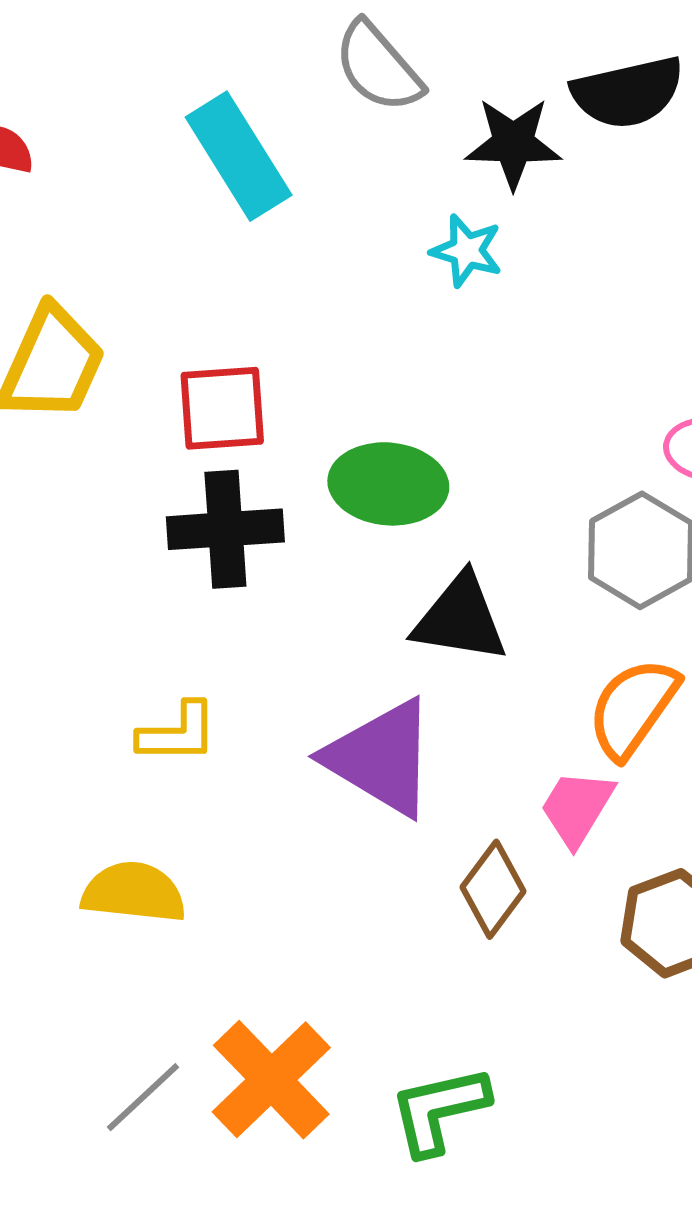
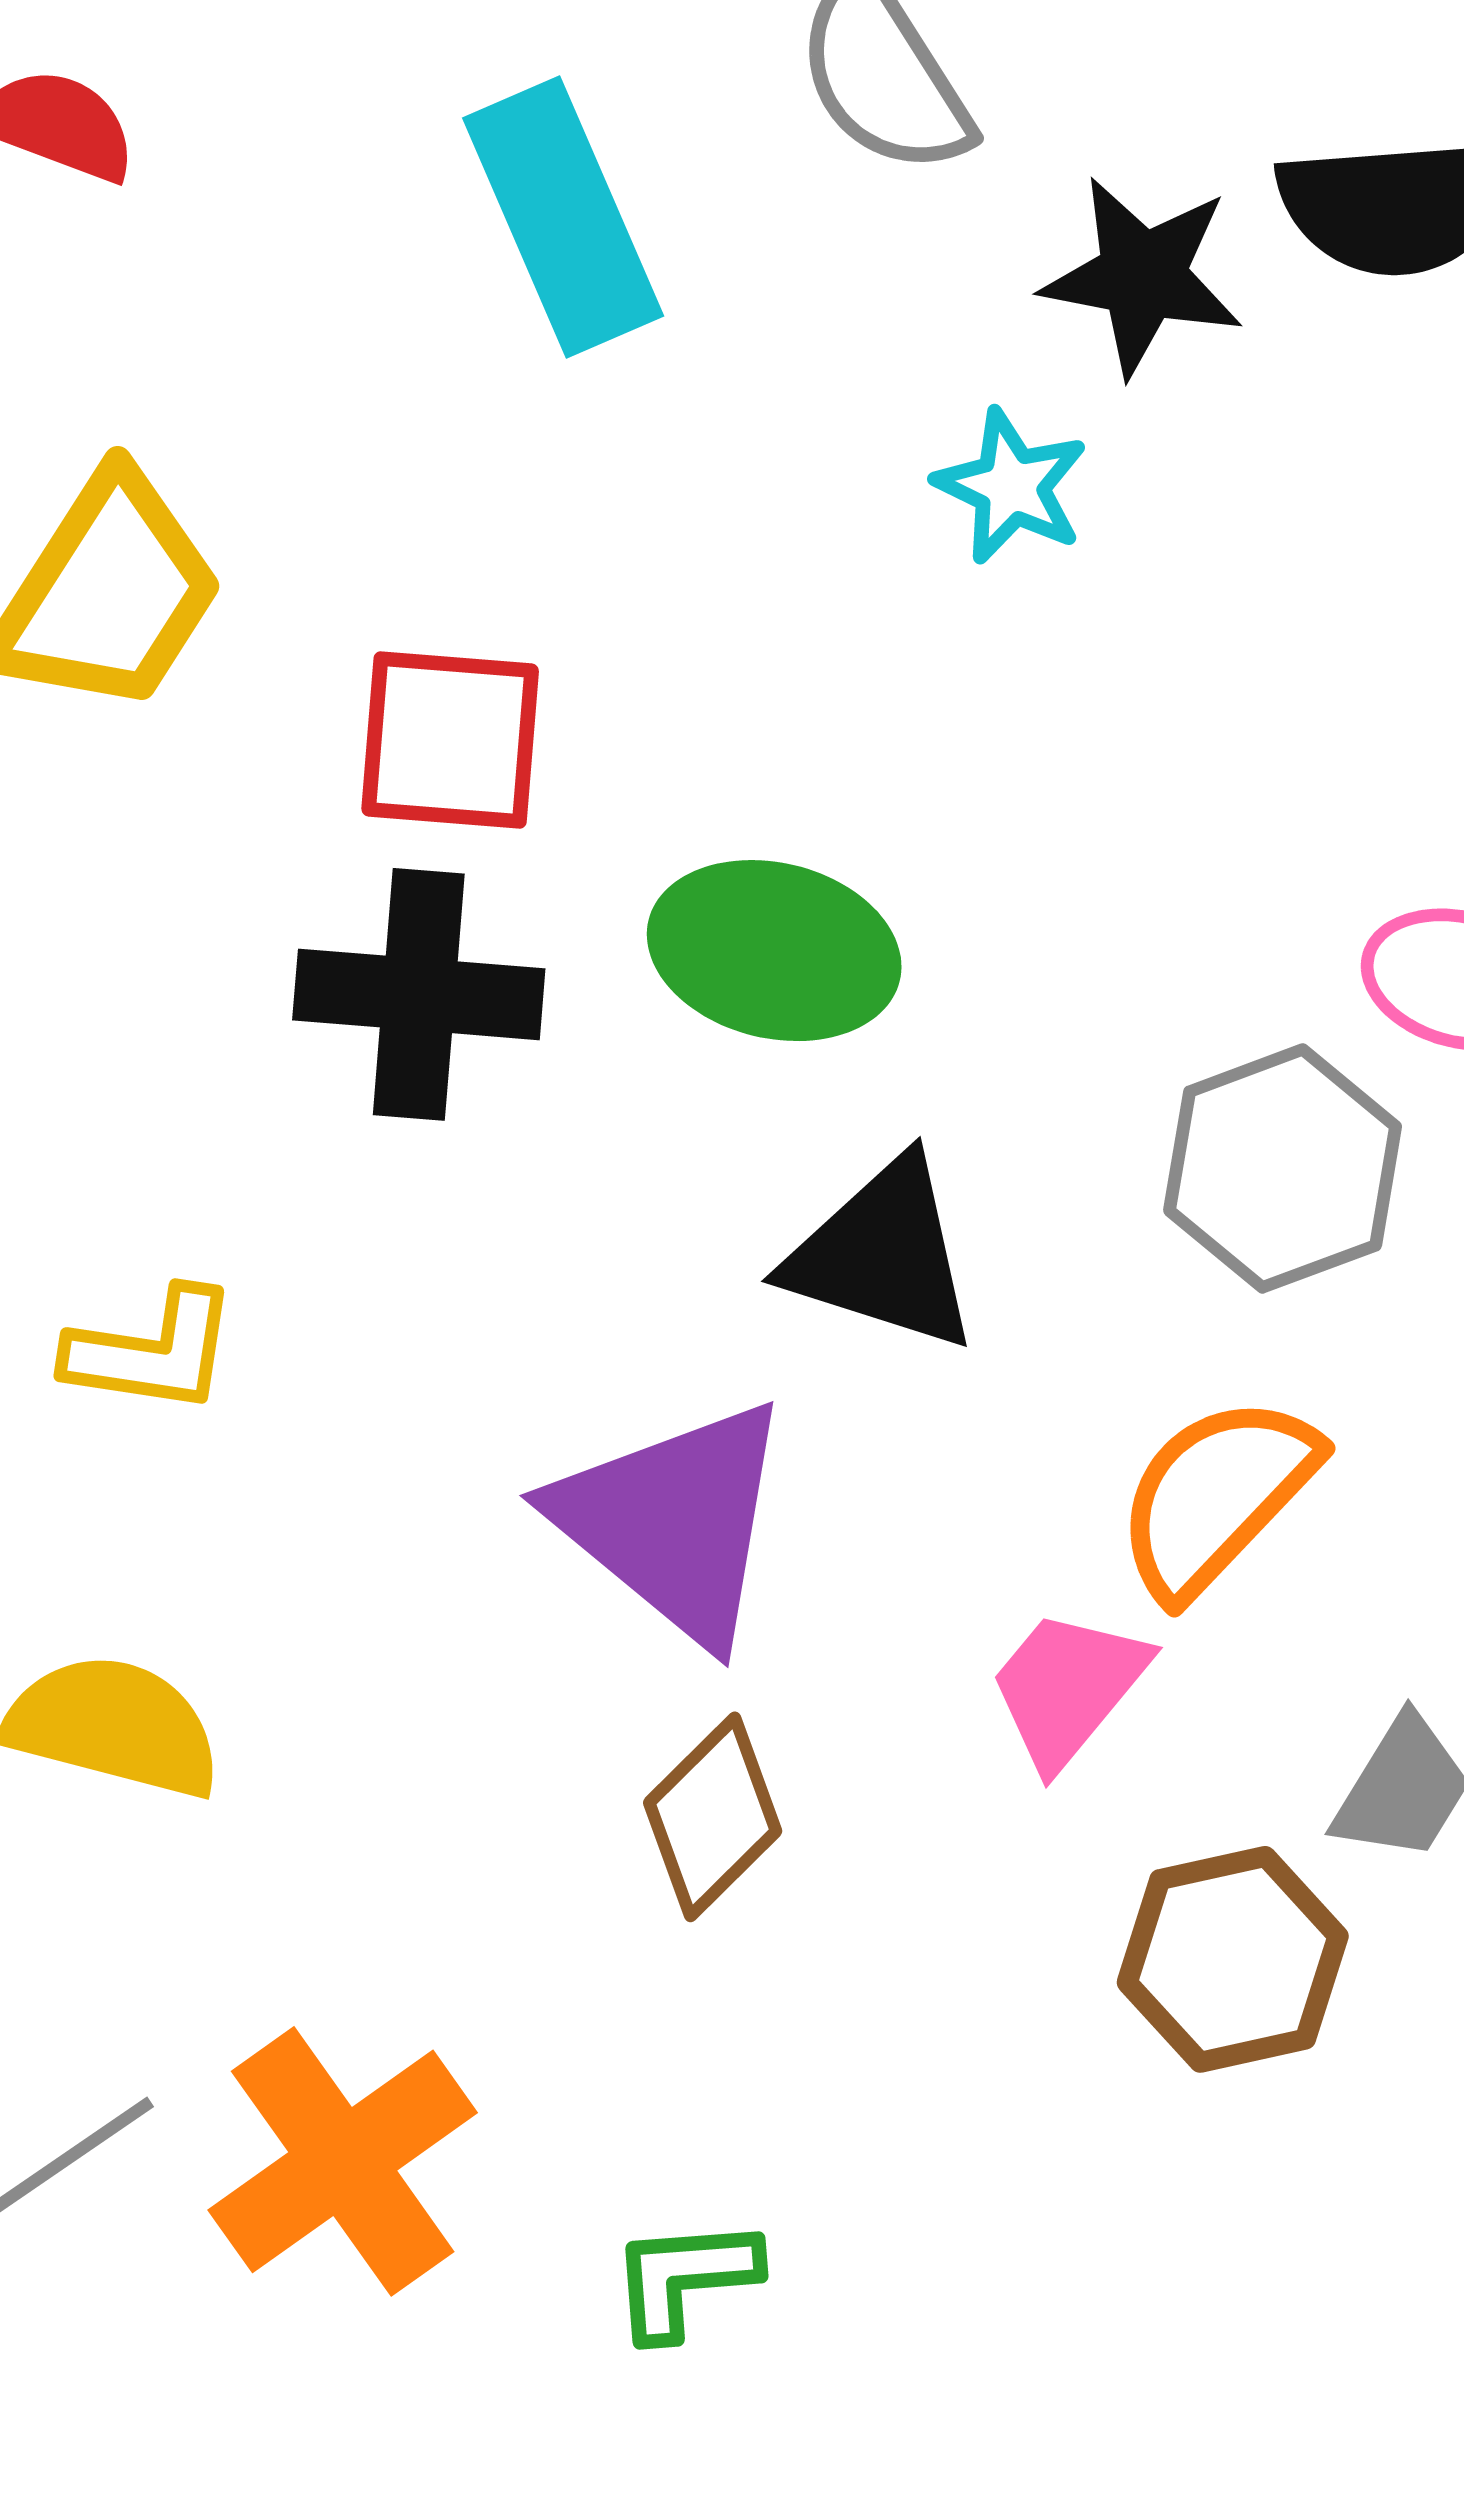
yellow L-shape: (178, 733) -> (152, 1351), moved
brown diamond: (493, 889) -> (713, 1817), moved
green L-shape: (439, 1110) -> (684, 2278), size x0.7

